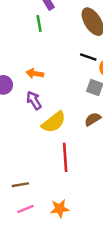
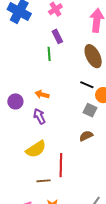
yellow semicircle: (54, 122) -> (36, 149), moved
brown line: (20, 185) -> (44, 181), moved

